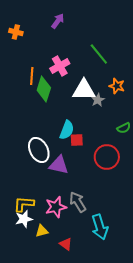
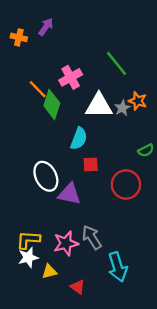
purple arrow: (58, 21) -> (46, 27), moved
orange line: (32, 76) -> (38, 89), turned -48
gray star: (98, 100) -> (122, 108), moved
cyan semicircle: (67, 130) -> (79, 139), moved

